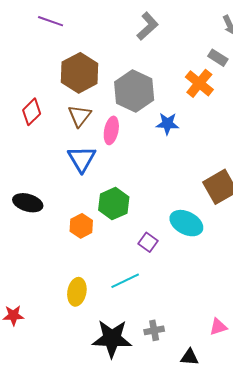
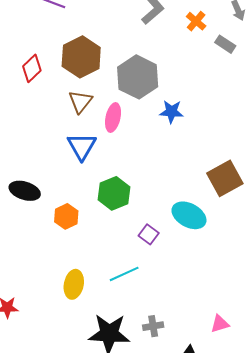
orange cross: (199, 83) -> (196, 21), moved, size x0.7
red diamond: (32, 112) -> (32, 68), moved
orange hexagon: (81, 226) -> (66, 216), moved

